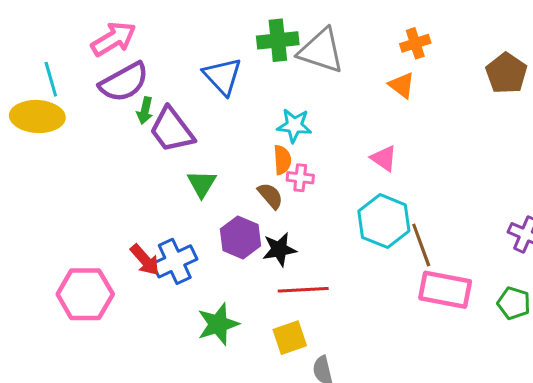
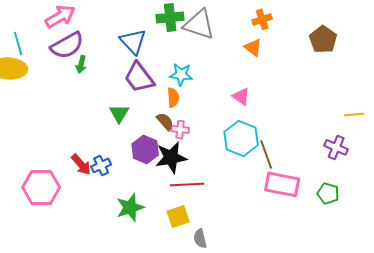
purple trapezoid: (172, 130) -> (139, 77), moved
pink cross: (300, 178) -> (180, 129), moved
black star: (279, 249) -> (171, 157), size x1.4
blue cross: (175, 261) -> (101, 165), size x0.7

